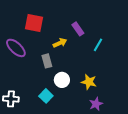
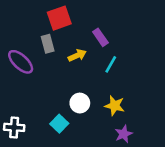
red square: (34, 23) -> (59, 18), moved, turned -30
cyan line: (98, 45) -> (111, 64), moved
gray rectangle: (47, 61) -> (48, 44), moved

